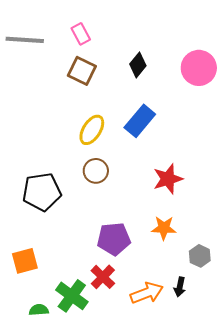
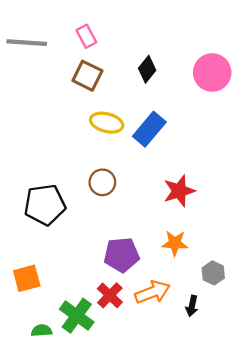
yellow ellipse: (92, 130) -> (107, 123), moved, turned 72
orange arrow: (147, 293) -> (152, 292), moved

